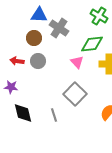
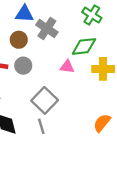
pink triangle: (77, 62) -> (67, 67), turned -40
gray square: (75, 94) -> (45, 100), moved

